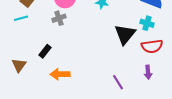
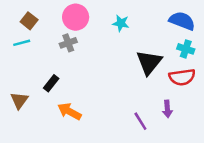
cyan cross: (147, 23) -> (186, 49), moved
purple arrow: (148, 72) -> (167, 109), moved
orange arrow: (60, 74) -> (69, 111), turned 30

